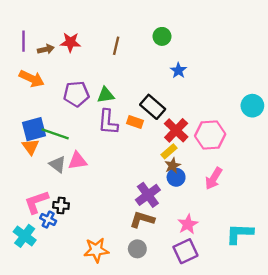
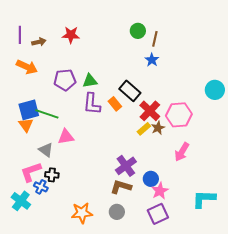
red star: (70, 42) -> (71, 35), moved
brown line: (116, 46) -> (155, 39), moved
orange rectangle: (135, 122) -> (115, 104), turned 32
gray triangle: (58, 164) -> (46, 150), moved
brown star: (173, 166) -> (158, 128), moved
blue circle: (176, 177) -> (151, 179), moved

